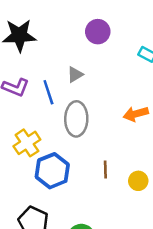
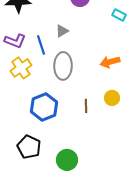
yellow cross: (27, 143) -> (21, 68), moved
yellow circle: (138, 181) -> (112, 98), moved

